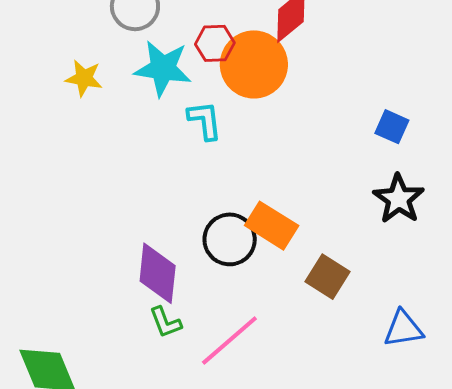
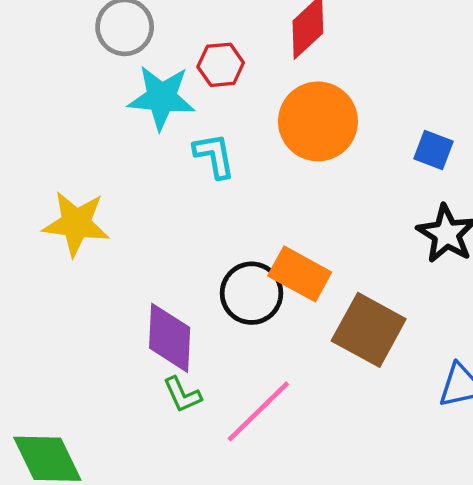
orange circle: (254, 64) -> (318, 121), moved
yellow star: (84, 78) -> (76, 223), moved, size x1.5
brown square: (328, 277) -> (369, 330), size x1.4

